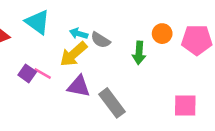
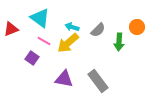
gray semicircle: (100, 40) -> (98, 30), moved, turned -77
pink line: (43, 73) -> (44, 41), moved
purple triangle: (79, 86) -> (64, 79), moved

